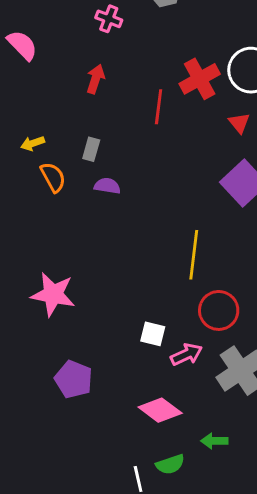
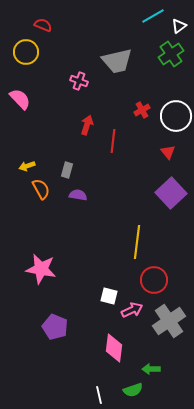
red arrow: (96, 79) -> (87, 125), moved
red cross: (200, 79) -> (142, 110), moved, size x0.6
pink diamond: (160, 410) -> (114, 348), turned 60
green semicircle: (170, 464) -> (133, 390), moved

